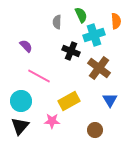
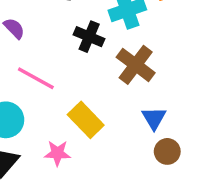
yellow rectangle: (69, 101) -> (86, 120), turned 75
brown circle: (95, 130) -> (167, 151), moved

